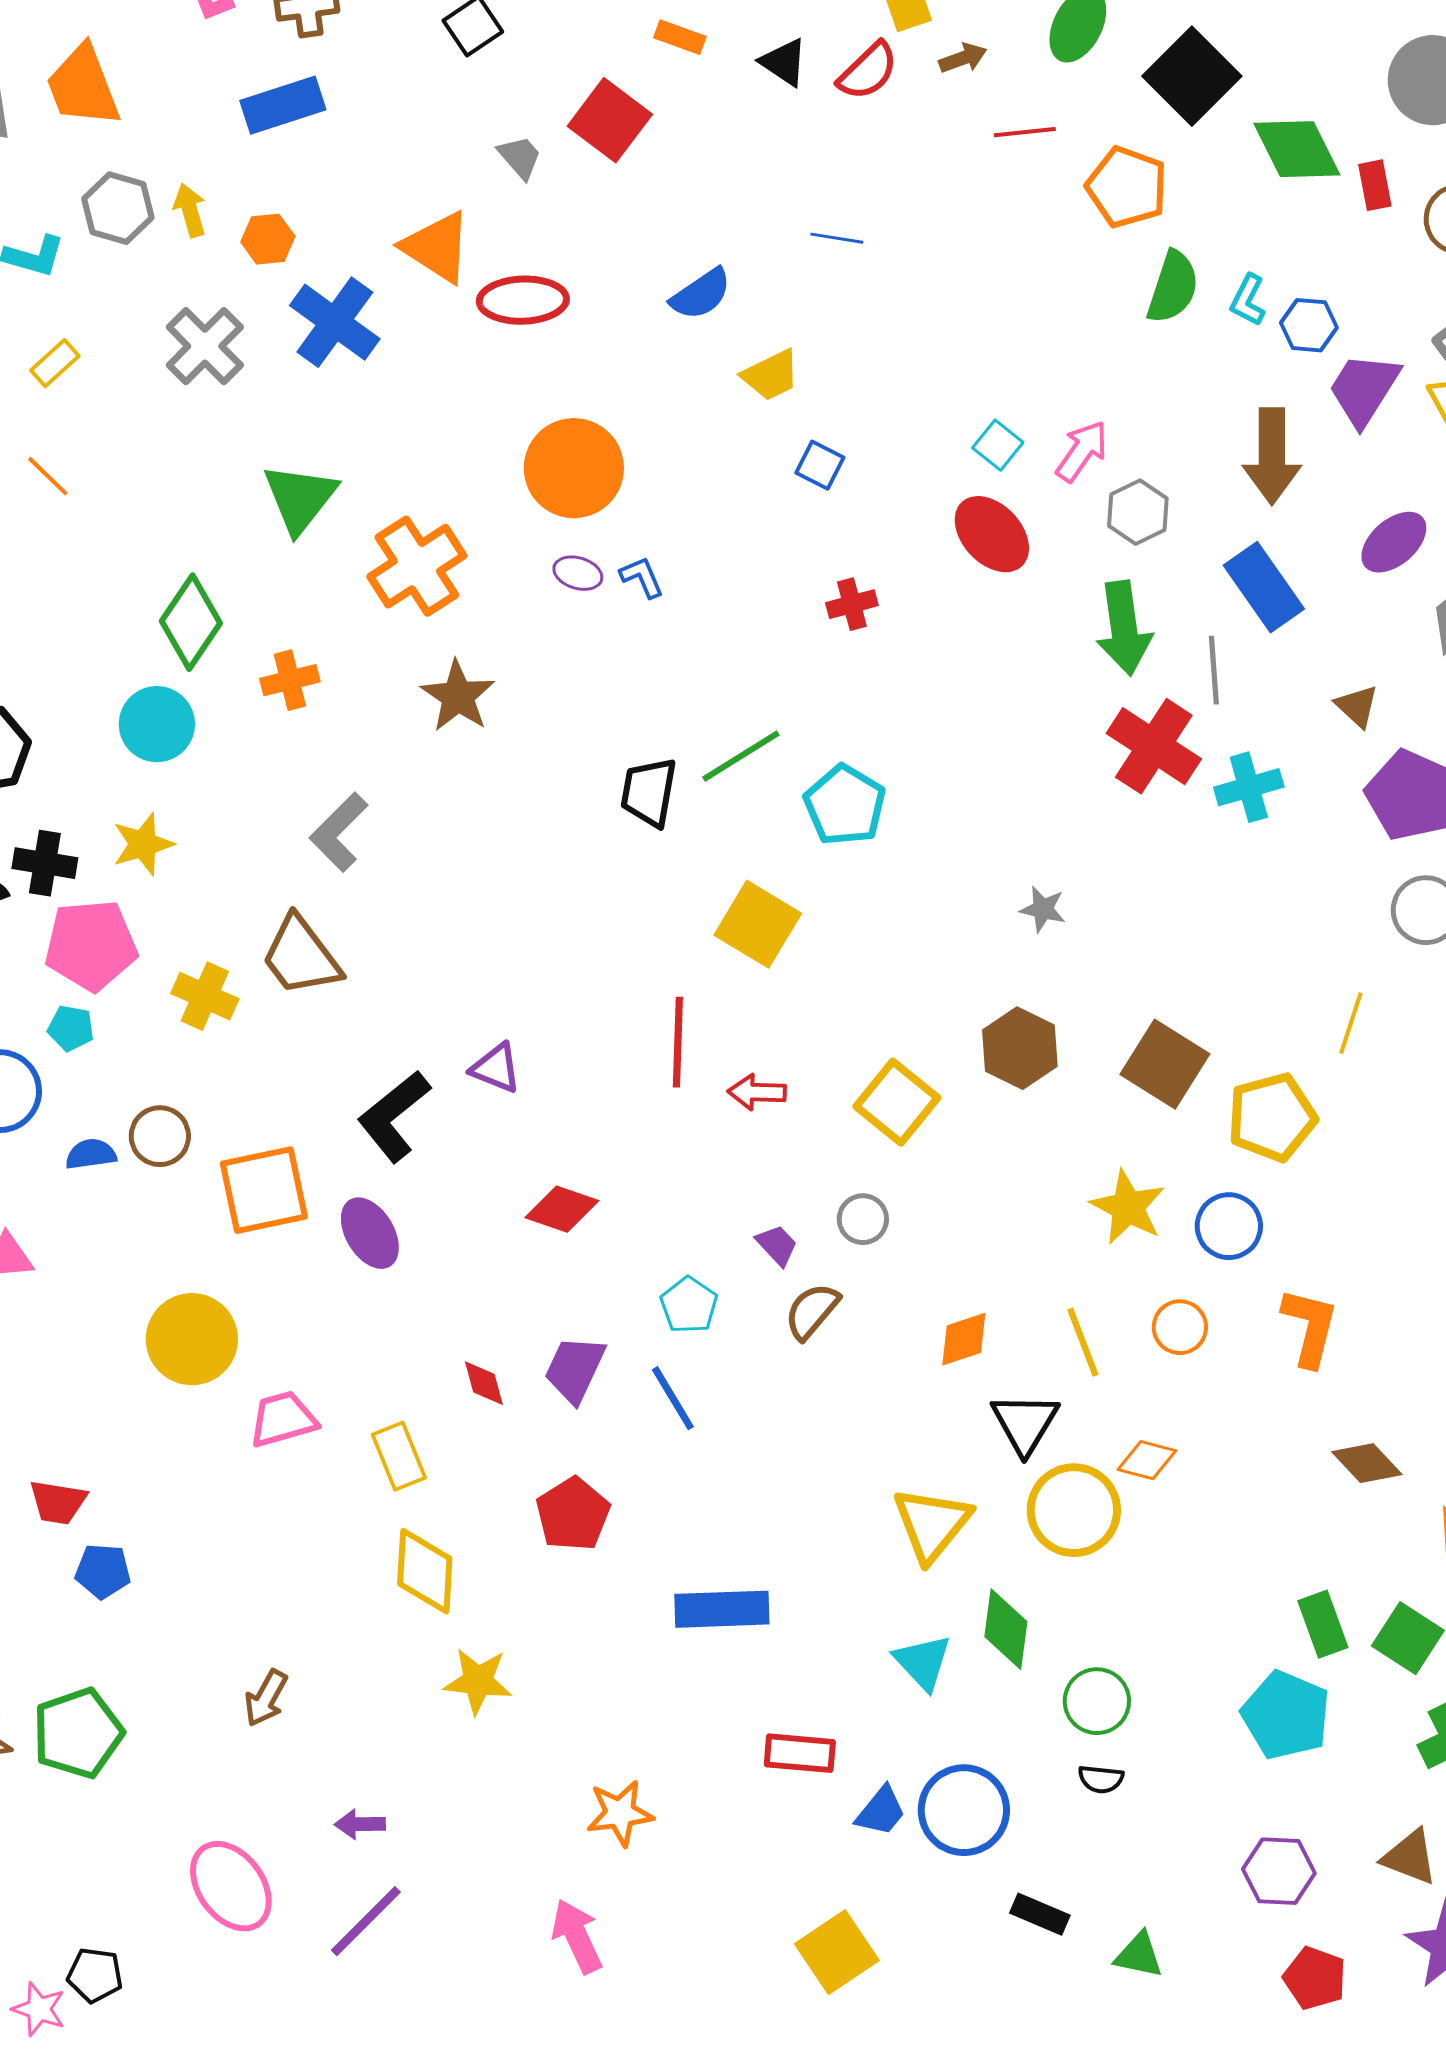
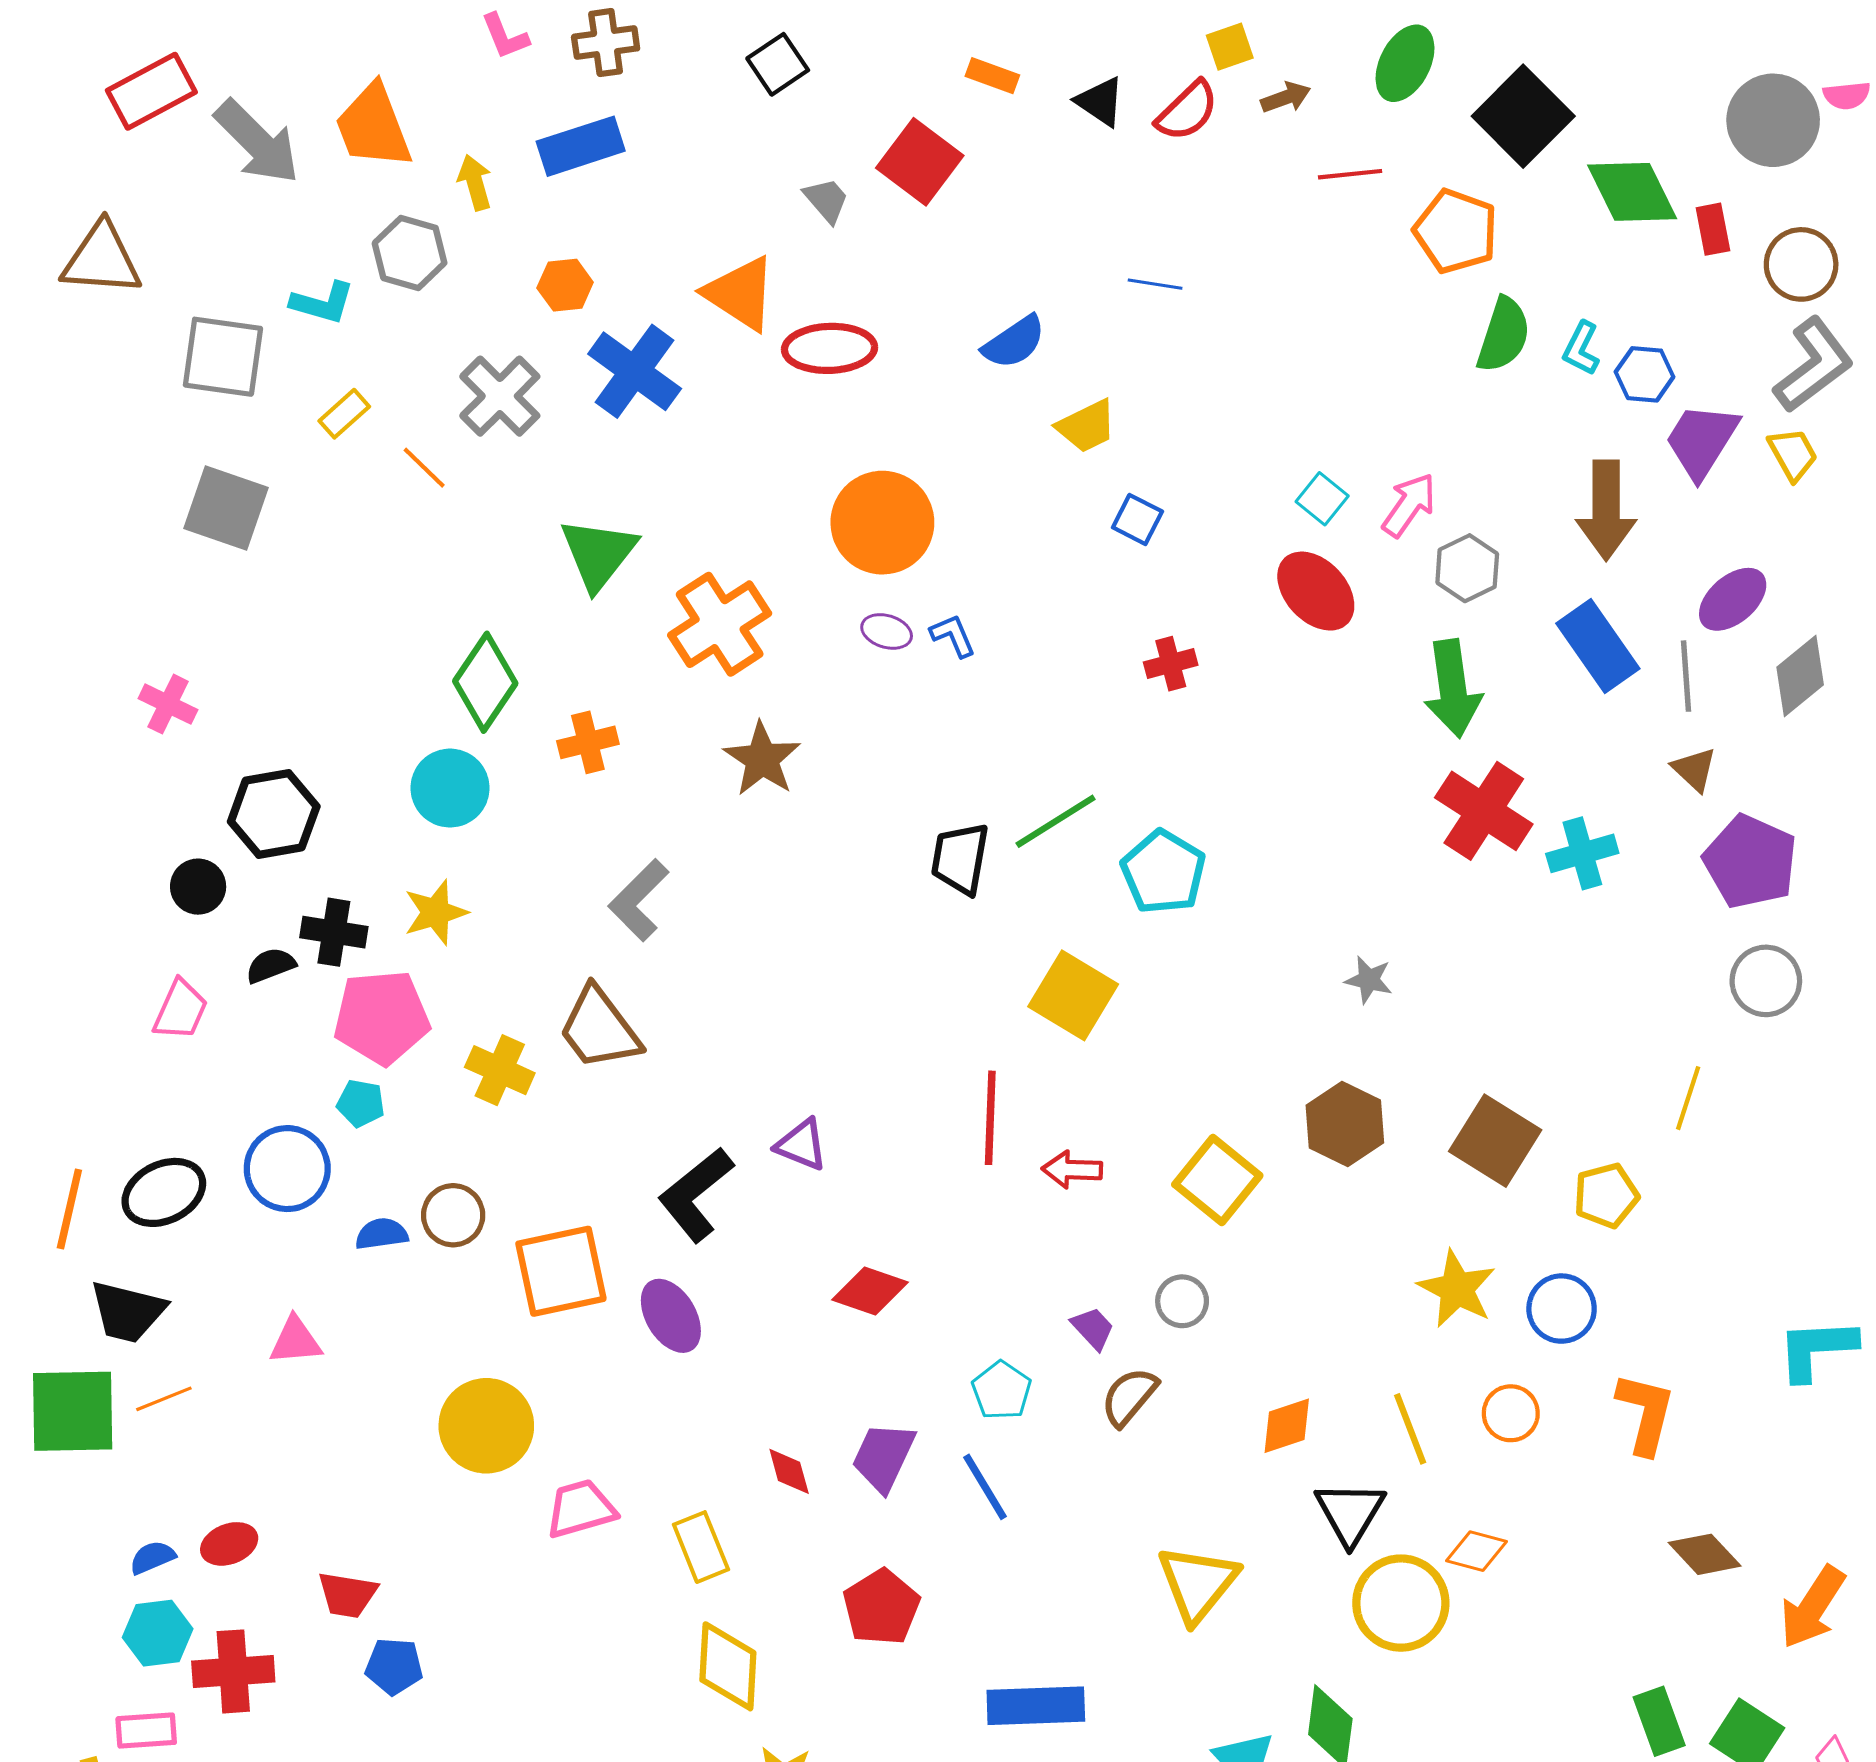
yellow arrow: (190, 210) -> (475, 182), moved
orange line: (48, 476) -> (424, 468), moved
gray line: (1214, 670) -> (1686, 676), moved
yellow pentagon: (1272, 1117) -> (1606, 1196), size x0.7
yellow triangle: (932, 1524) -> (1198, 1583), moved

